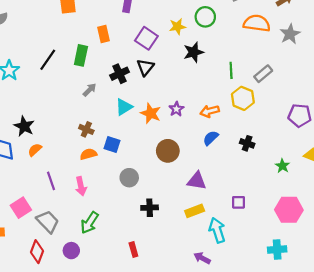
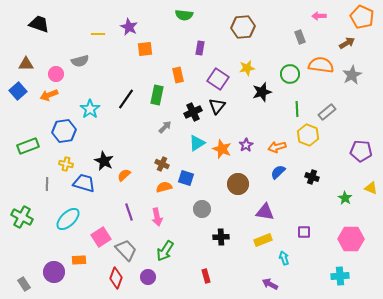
green circle: (205, 17) -> (290, 74), moved
orange semicircle: (35, 150) -> (124, 175), moved
cyan arrow: (217, 230) -> (284, 258), size x0.6

